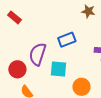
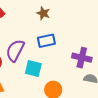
brown star: (88, 11) -> (43, 13), moved

